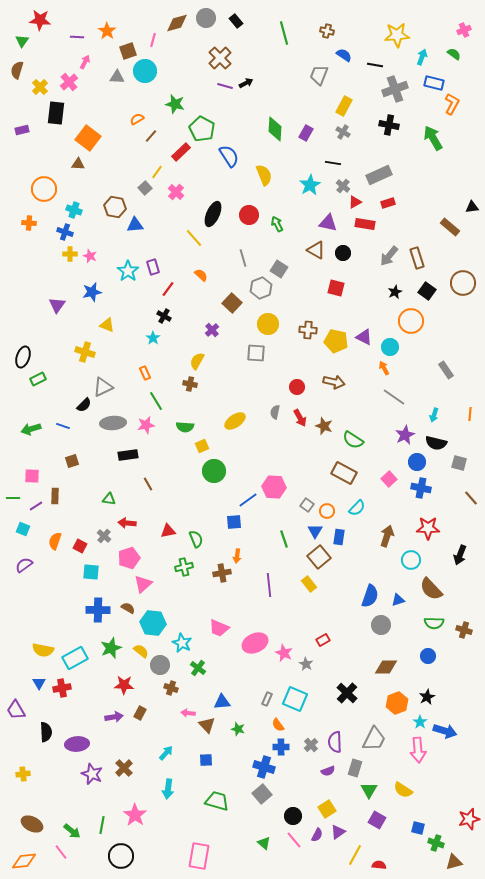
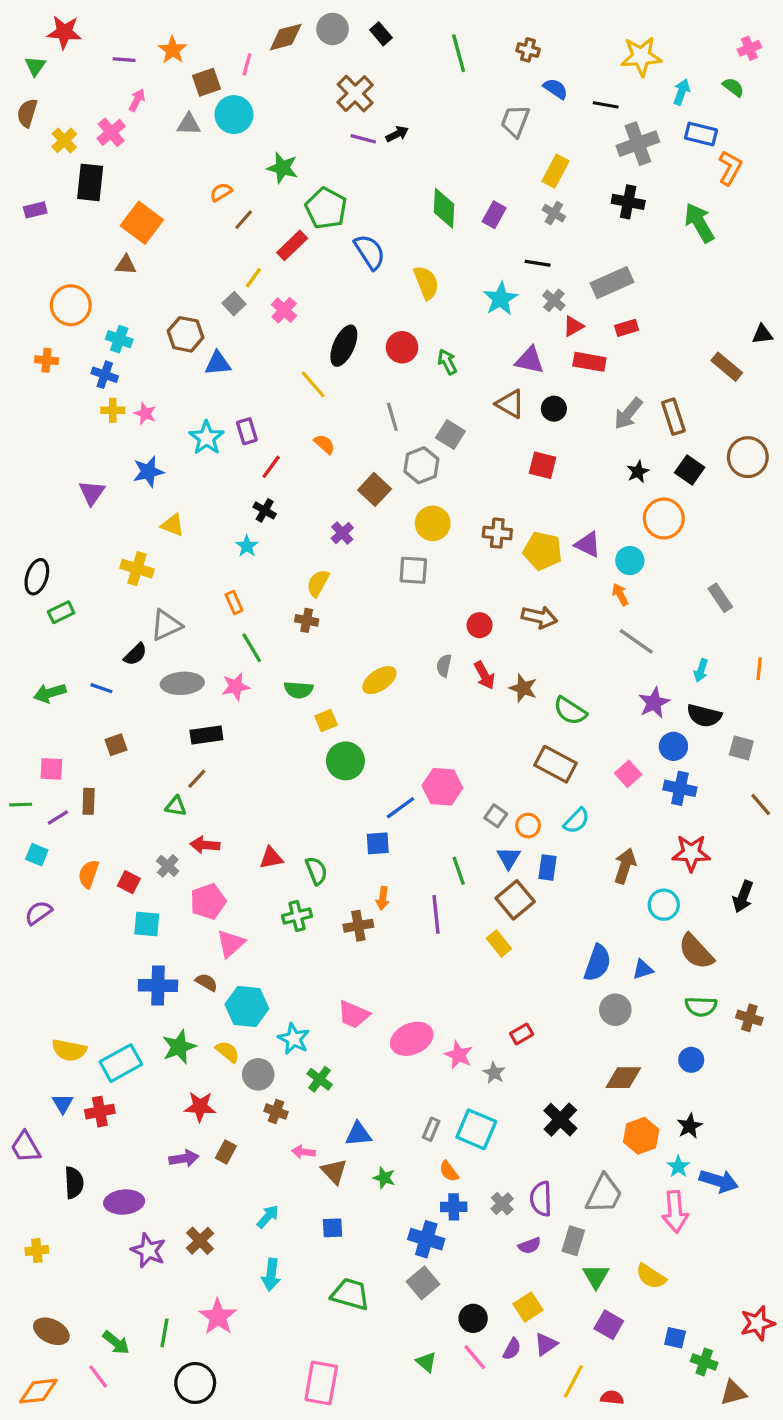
brown line: (148, 484) -> (197, 779), moved, turned 72
purple line: (269, 585) -> (436, 914), moved

